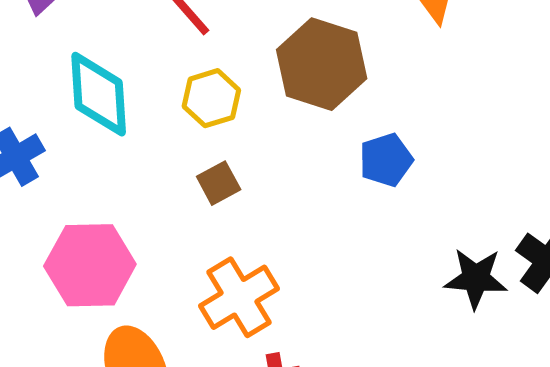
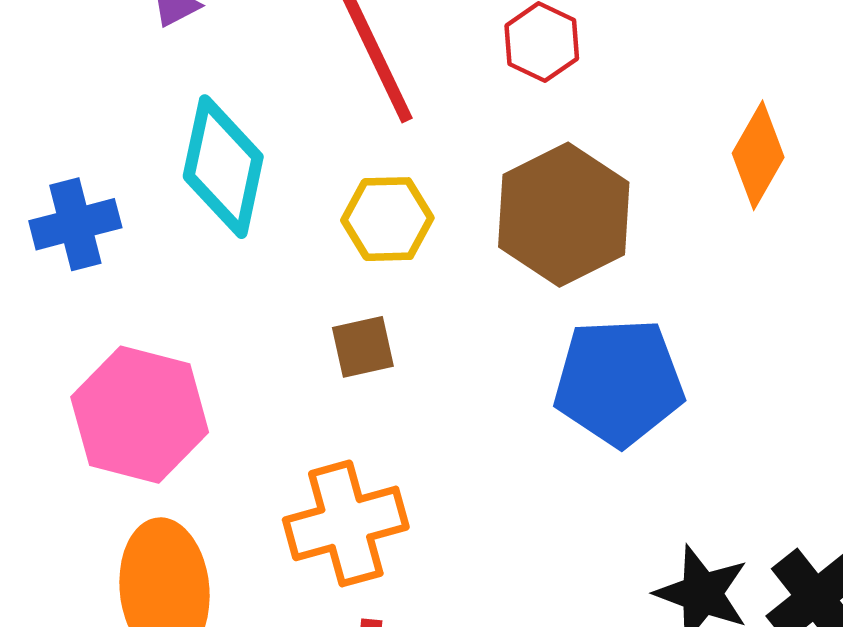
blue pentagon: (386, 160) -> (619, 382), size x1.6

